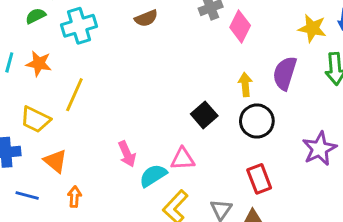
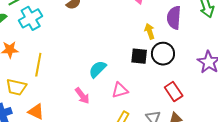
black square: (204, 115) -> (139, 56), moved, turned -30
cyan semicircle: (153, 175) -> (98, 69), moved

